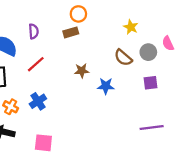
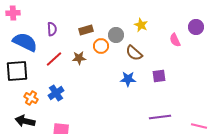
orange circle: (78, 14) -> (101, 46), moved
gray circle: (148, 52) -> (116, 35), moved
brown star: (82, 71) -> (79, 58), moved
blue star: (106, 86) -> (128, 79), moved

